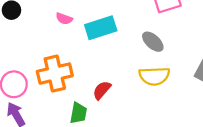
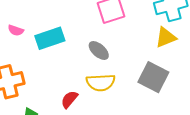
red semicircle: (102, 90) -> (69, 99), moved

